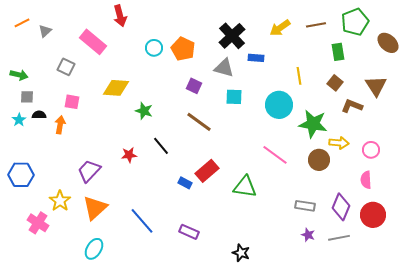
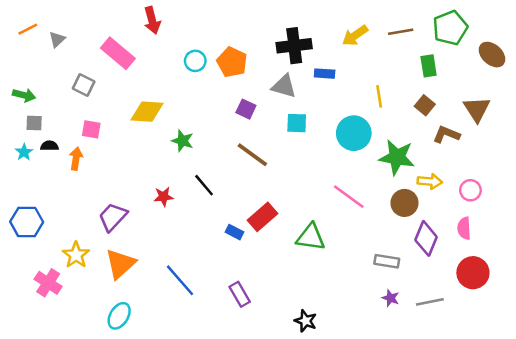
black cross: (232, 36) -> (294, 46), turned 36
purple diamond: (341, 207) -> (426, 238), moved
purple rectangle: (189, 232) -> (240, 294), turned 36

